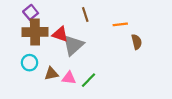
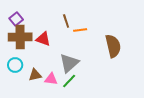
orange line: (120, 24) -> (80, 30), moved
brown semicircle: (137, 42) -> (113, 46), size x1.6
gray triangle: (73, 45) -> (69, 63), moved

